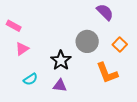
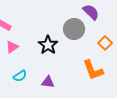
gray circle: (87, 41) -> (74, 29), moved
black star: (61, 60) -> (48, 45), moved

